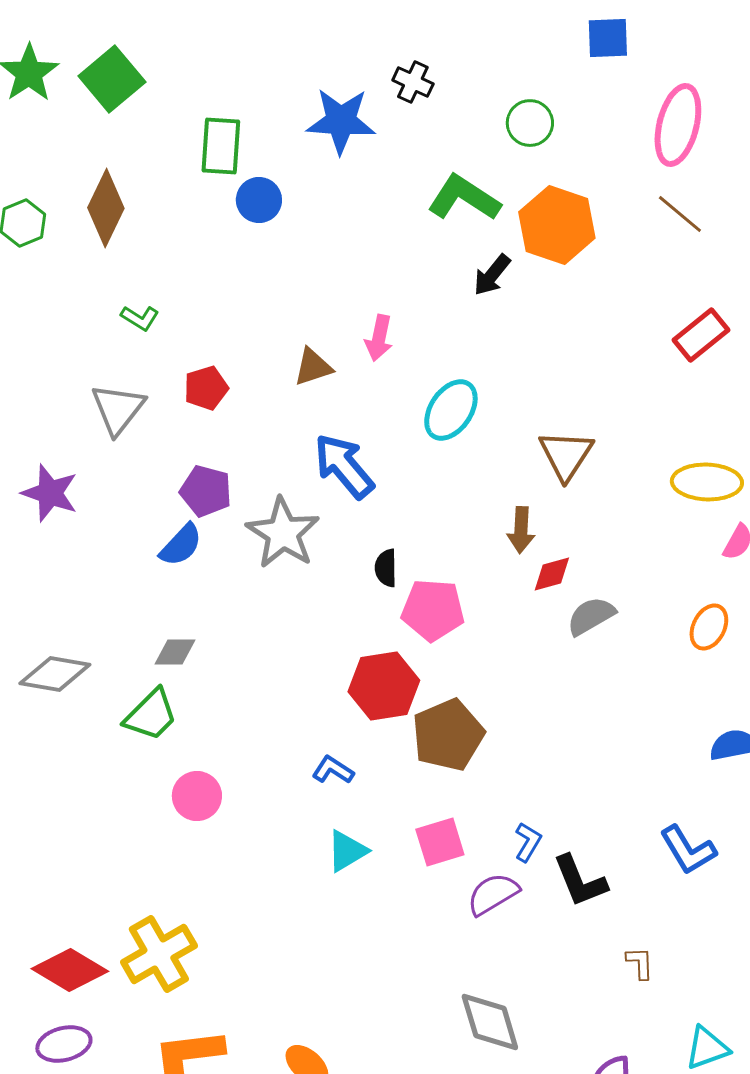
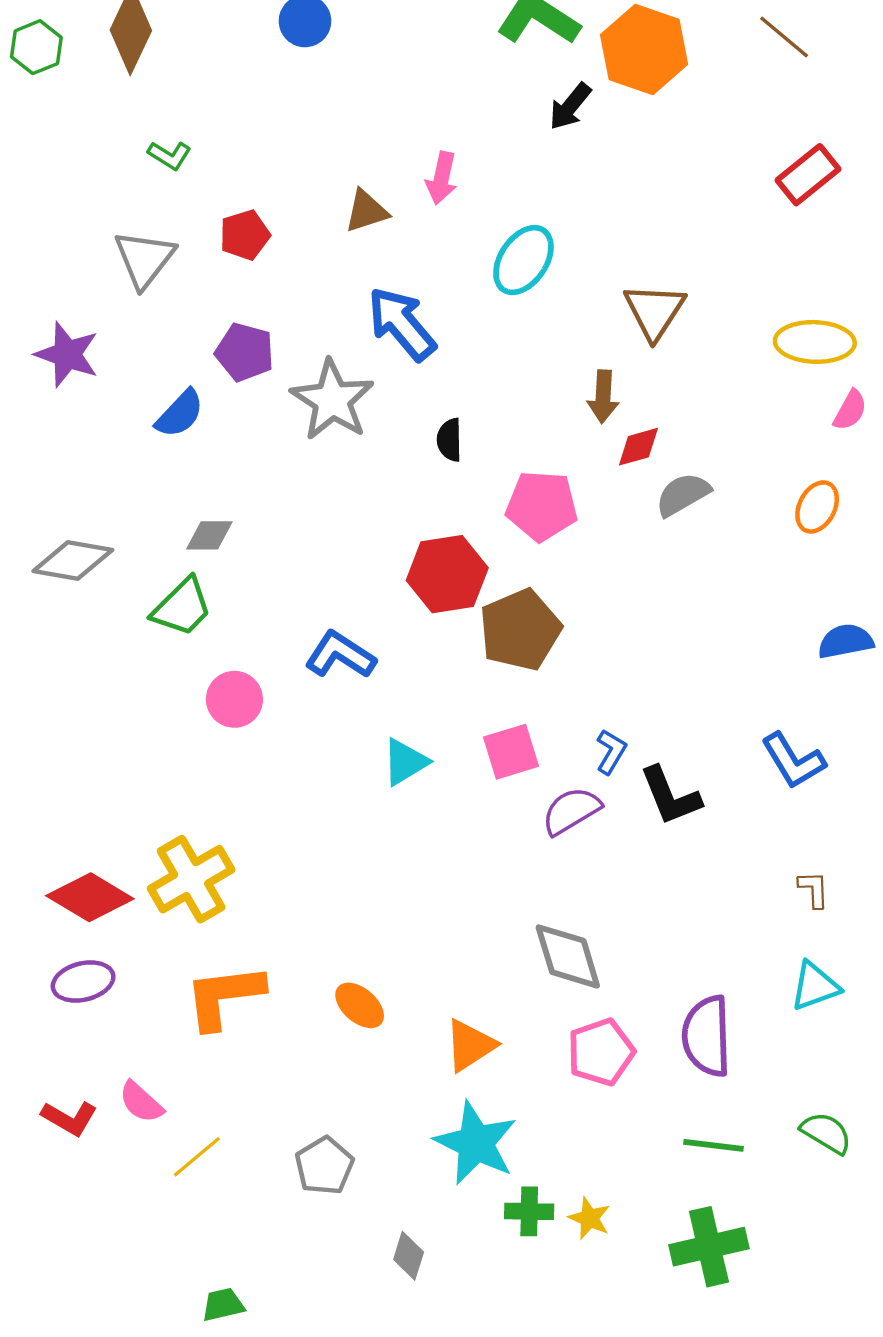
blue semicircle: (181, 545) -> (180, 414), moved
pink pentagon: (433, 610) -> (542, 506), moved
blue L-shape: (333, 770) -> (340, 655), moved, size x1.5
brown L-shape: (640, 963) -> (814, 889), moved

